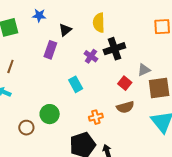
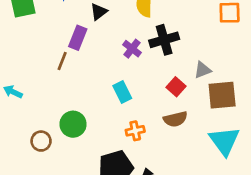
brown line: (10, 66) -> (62, 61), moved
cyan rectangle: (76, 84) -> (122, 92), moved

